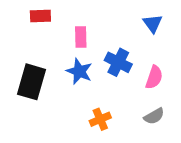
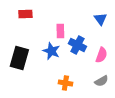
pink rectangle: (81, 37) -> (60, 31), moved
orange cross: (100, 119) -> (65, 83), turned 32

